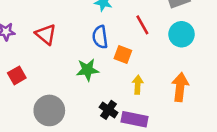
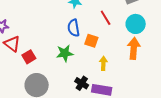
red triangle: (46, 34) -> (12, 44), moved
red square: (17, 75) -> (29, 57), moved
orange arrow: (180, 87) -> (134, 48), moved

